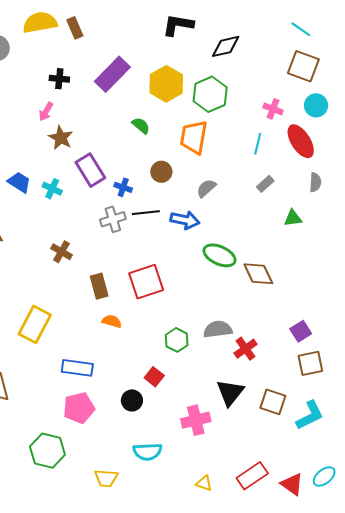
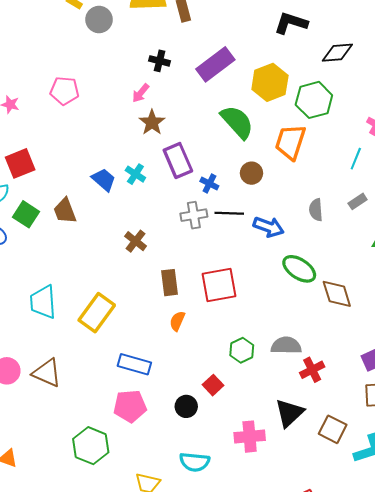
green semicircle: (141, 126) -> (237, 122), size x1.8
blue trapezoid: (19, 182) -> (104, 180), moved
gray semicircle: (206, 188) -> (316, 210), moved, turned -60
orange semicircle: (112, 321) -> (177, 321), turned -90

